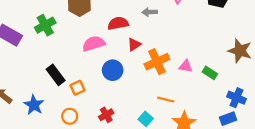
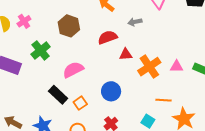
pink semicircle: (94, 44) -> (73, 70), moved
red triangle: (134, 44) -> (126, 54), turned 40
blue circle: (113, 70) -> (111, 91), moved

